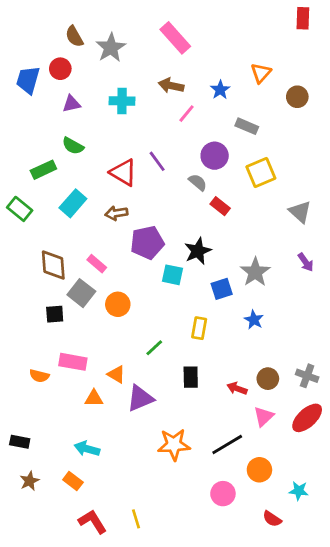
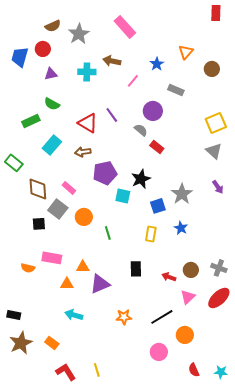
brown semicircle: (74, 36) -> (53, 26), turned -84
brown arrow: (171, 86) -> (112, 61), moved
yellow square: (261, 172) -> (216, 123), moved
green rectangle: (20, 209) -> (14, 163), moved
yellow rectangle: (199, 328) -> (151, 234), moved
green line: (154, 348) -> (108, 233), moved, turned -64
orange triangle: (116, 374) -> (83, 267), turned -32
orange star: (174, 445) -> (124, 317), size x0.7
cyan arrow: (87, 449) -> (74, 315), moved
brown star: (29, 481) -> (21, 343), size x1.6
cyan star: (299, 491) -> (221, 372), moved
red semicircle: (272, 519) -> (194, 370), turned 32

